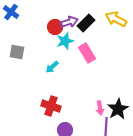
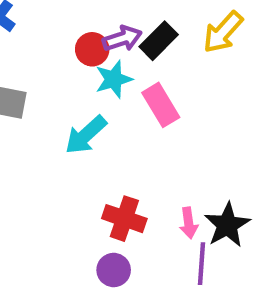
yellow arrow: (116, 19) -> (223, 32), turned -75
cyan arrow: (52, 67) -> (86, 135), size x1.5
red cross: (51, 106) -> (124, 219), moved

